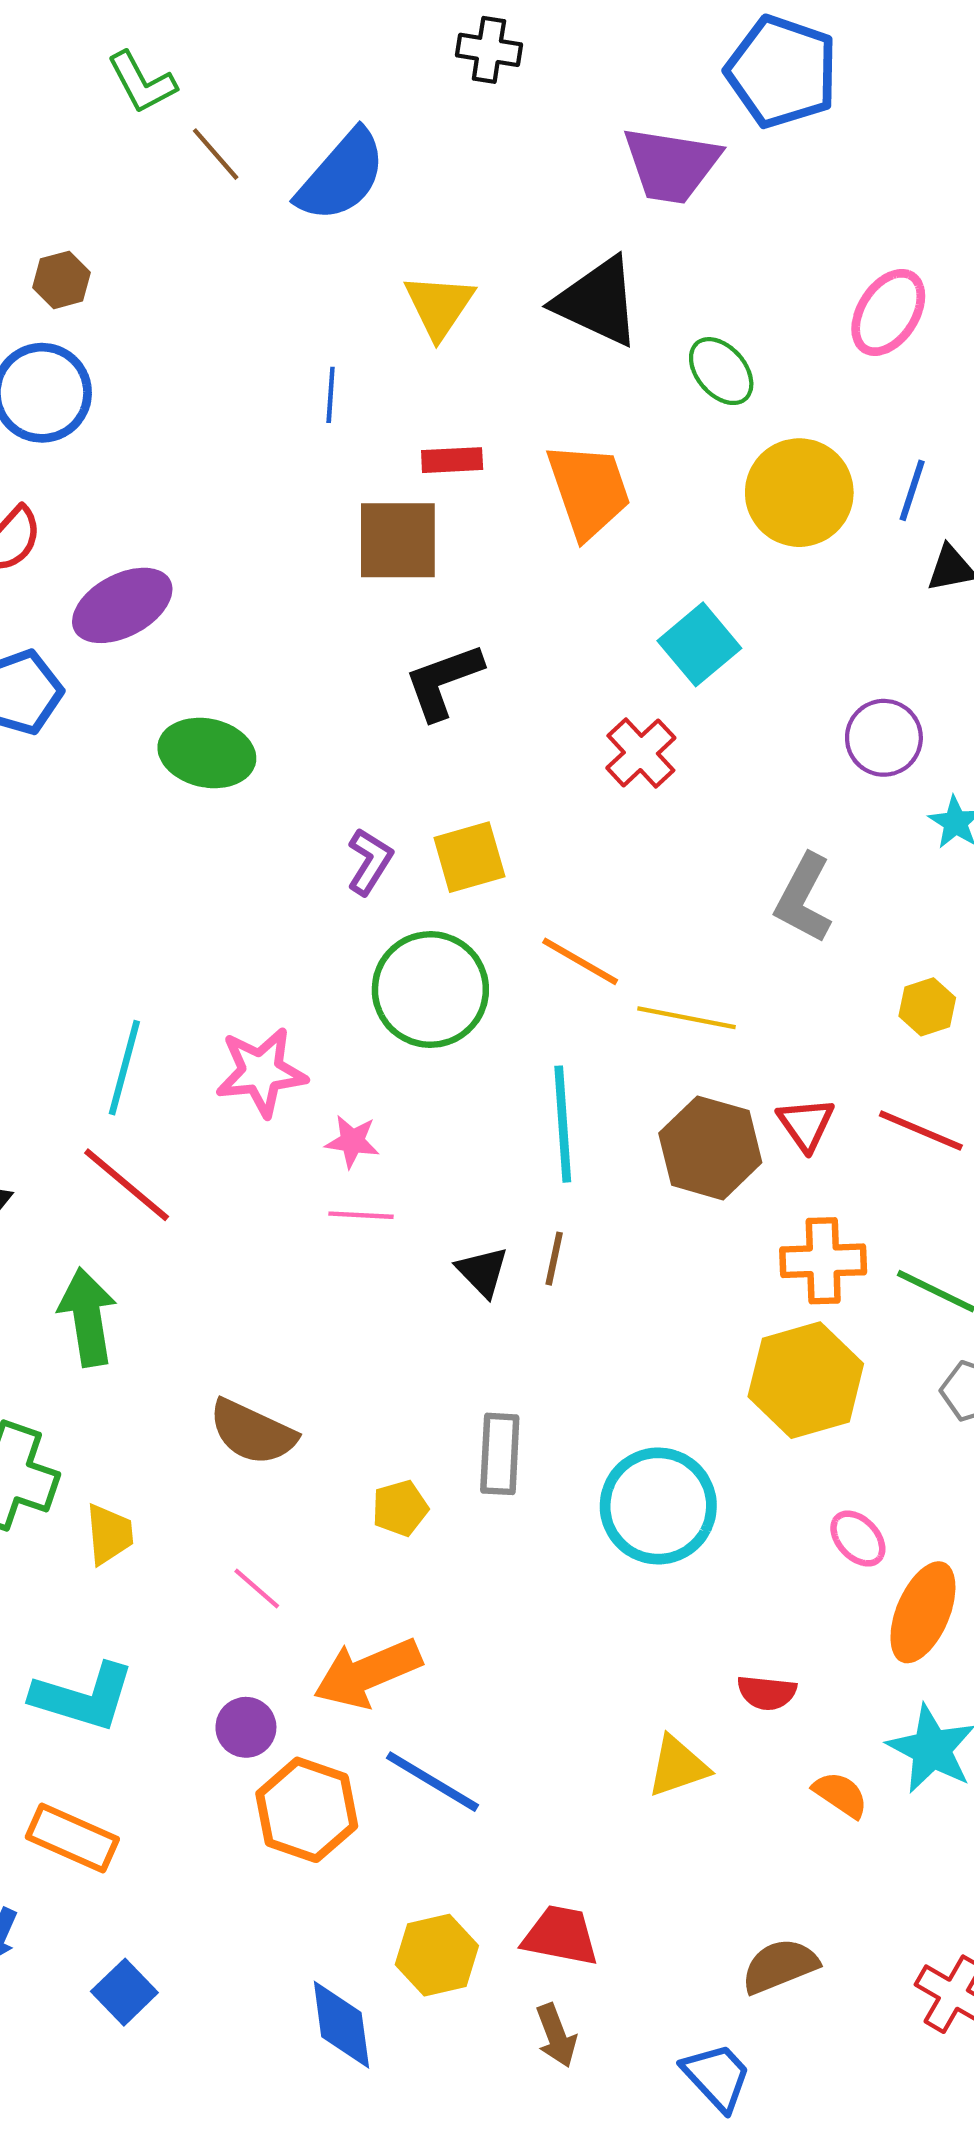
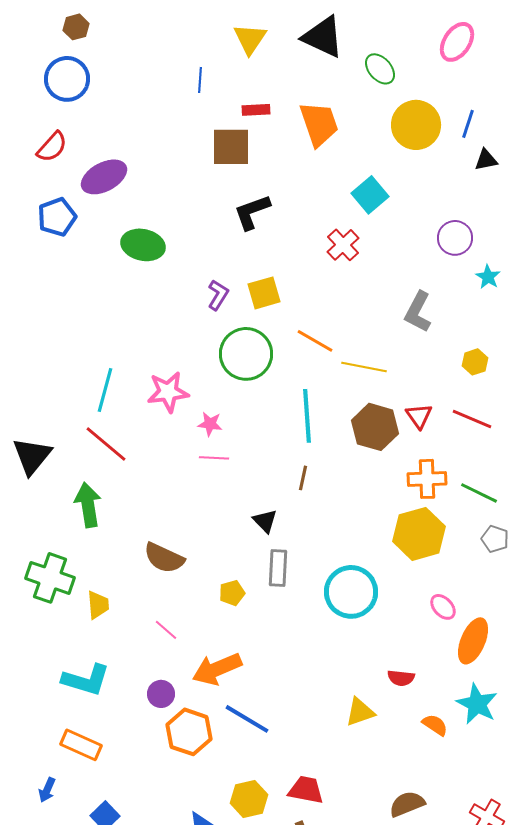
black triangle: (482, 1272) -> (265, 521), moved

